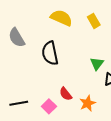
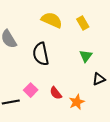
green triangle: (97, 64) -> (86, 56), moved
pink square: (49, 106) -> (31, 90), moved

